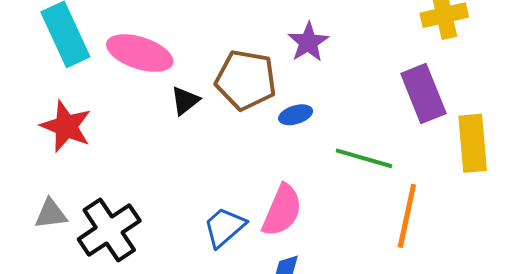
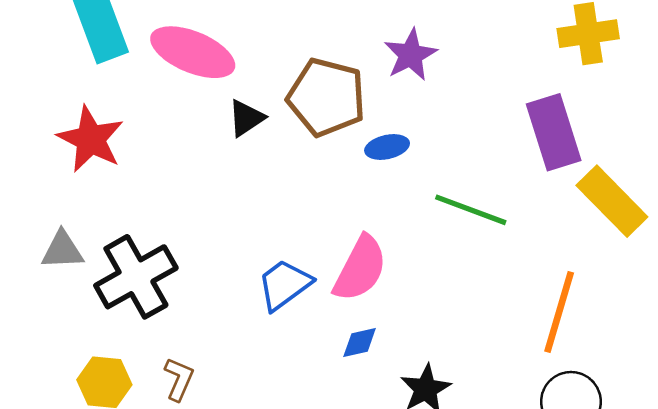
yellow rectangle: (473, 143) -> (612, 201), turned -44
orange line: (407, 216) -> (559, 312), moved

